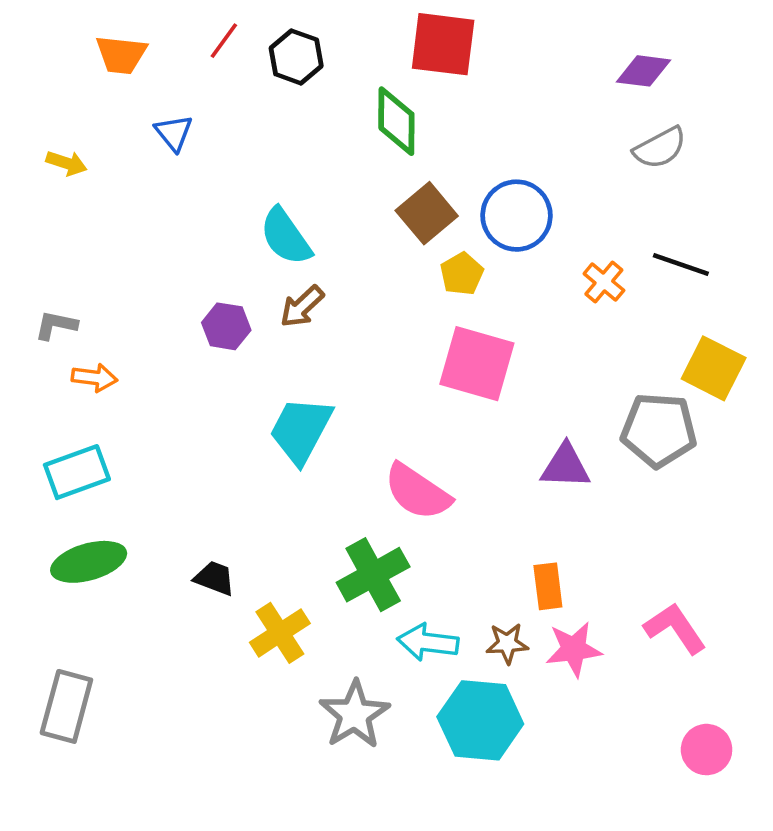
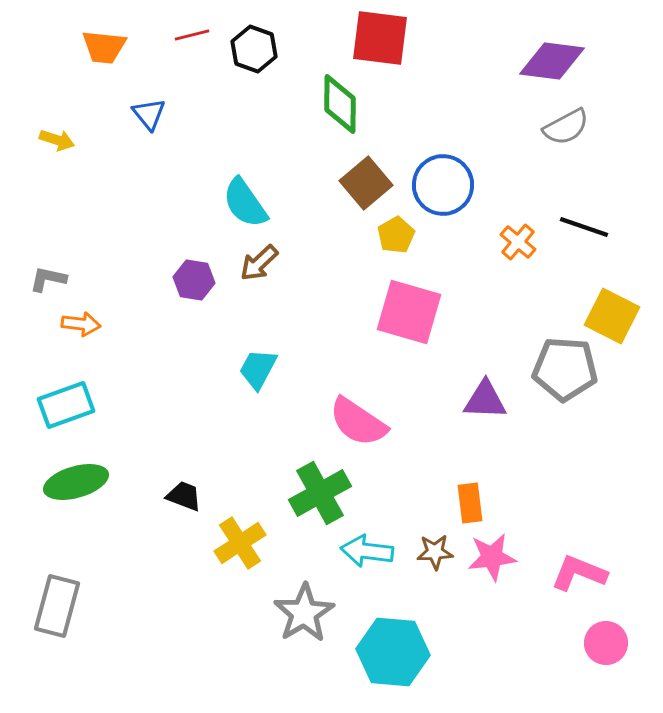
red line: (224, 41) -> (192, 35), turned 40
purple diamond: (644, 71) -> (552, 61), size x1.4
cyan trapezoid: (301, 430) -> (258, 369), size x0.7
pink L-shape: (675, 628) -> (579, 573), moved, turned -34
cyan hexagon: (480, 720) -> (393, 652), moved

